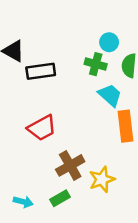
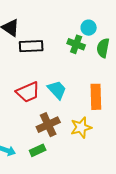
cyan trapezoid: (110, 95) -> (57, 90), moved
yellow star: (102, 179) -> (81, 127), moved

